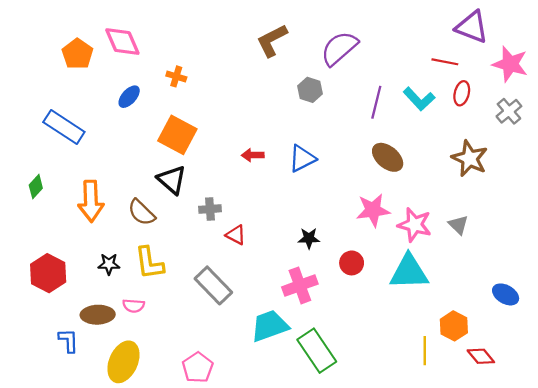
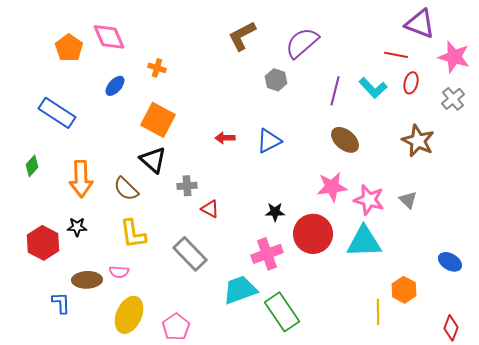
red circle: (352, 263) -> (313, 234), size x1.8
black star: (109, 264) -> (77, 227), moved
red diamond: (481, 356) -> (451, 328), moved, turned 60
yellow ellipse: (123, 362) -> (129, 315), moved

